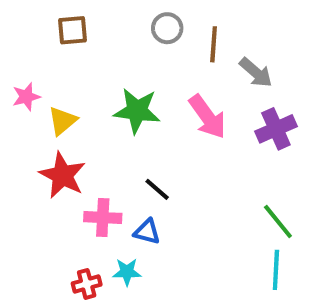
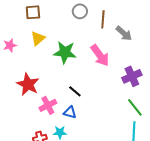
yellow triangle: (62, 121) -> (38, 38), moved
purple cross: (276, 129) -> (132, 76), moved
pink cross: (103, 218) -> (48, 105), turned -30

